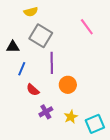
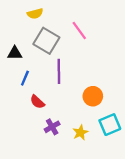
pink line: (87, 27) -> (79, 31), moved
orange circle: (68, 85) -> (93, 96), moved
cyan square: (95, 124) -> (110, 125), moved

